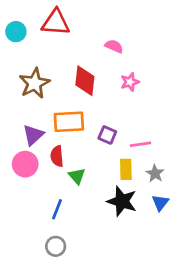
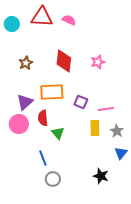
pink semicircle: (114, 46) -> (69, 20), moved
brown star: (34, 83) -> (26, 63), size x0.6
black star: (122, 201) -> (101, 176), moved, size x0.7
blue line: (57, 209) -> (43, 158), turned -42
gray circle: (56, 246) -> (53, 179), moved

